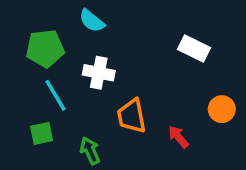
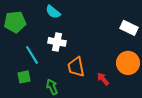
green pentagon: (45, 49) -> (15, 22), moved
white rectangle: (194, 49) -> (129, 28), moved
orange circle: (222, 109) -> (128, 63), size x1.5

